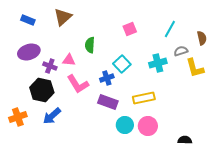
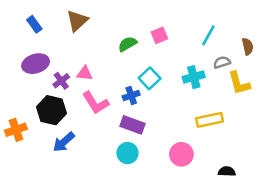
blue rectangle: (28, 20) -> (34, 24), turned 32
green semicircle: (90, 45) -> (127, 44), moved, turned 56
purple cross: (50, 66) -> (61, 81), turned 32
yellow rectangle: (144, 98) -> (210, 120), moved
orange cross: (18, 117) -> (16, 130), moved
cyan circle: (125, 125) -> (127, 153), moved

